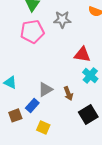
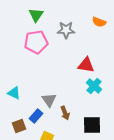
gray triangle: (45, 89) -> (49, 100), turned -35
brown arrow: (68, 93) -> (65, 113), moved
black square: (88, 114) -> (92, 125), turned 30

